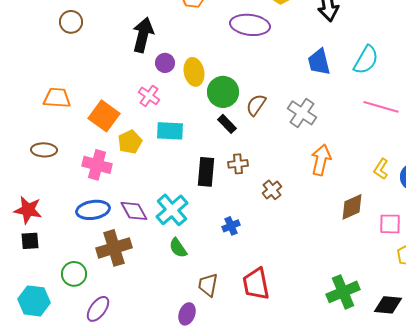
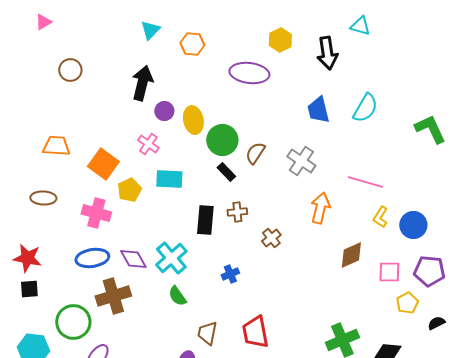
pink line: (381, 107) -> (365, 182), moved
green circle: (74, 274) -> (73, 322), size x1.4

